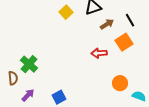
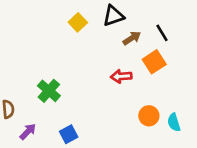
green cross: (29, 64) -> (49, 91), moved
cyan semicircle: (139, 96) -> (174, 122), moved, turned -128

